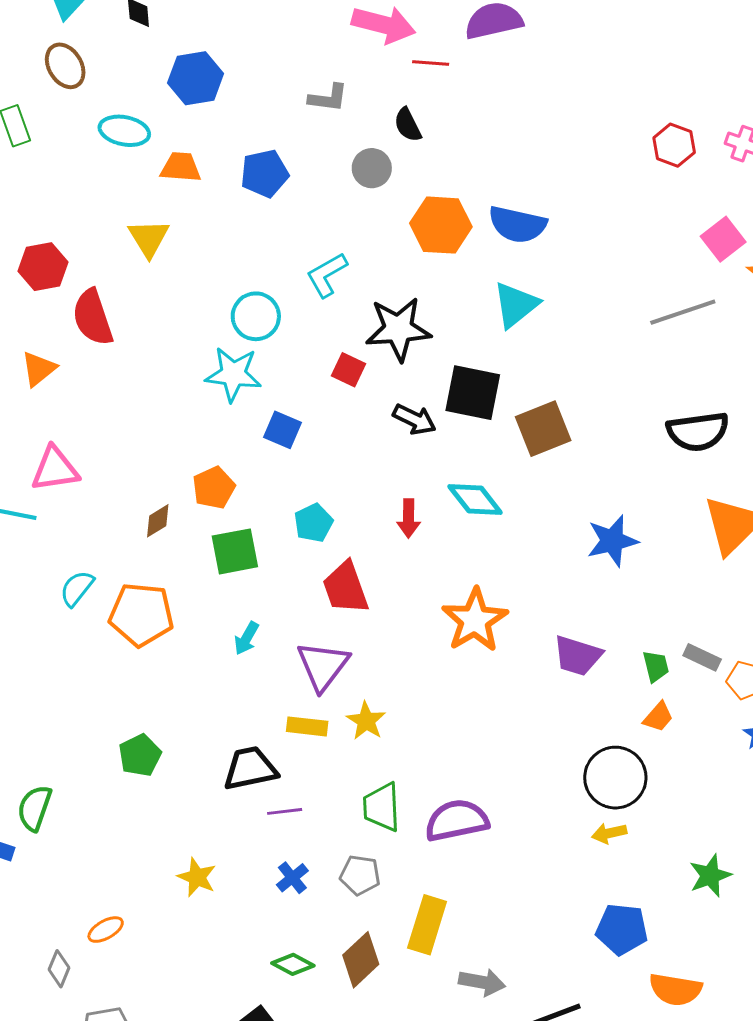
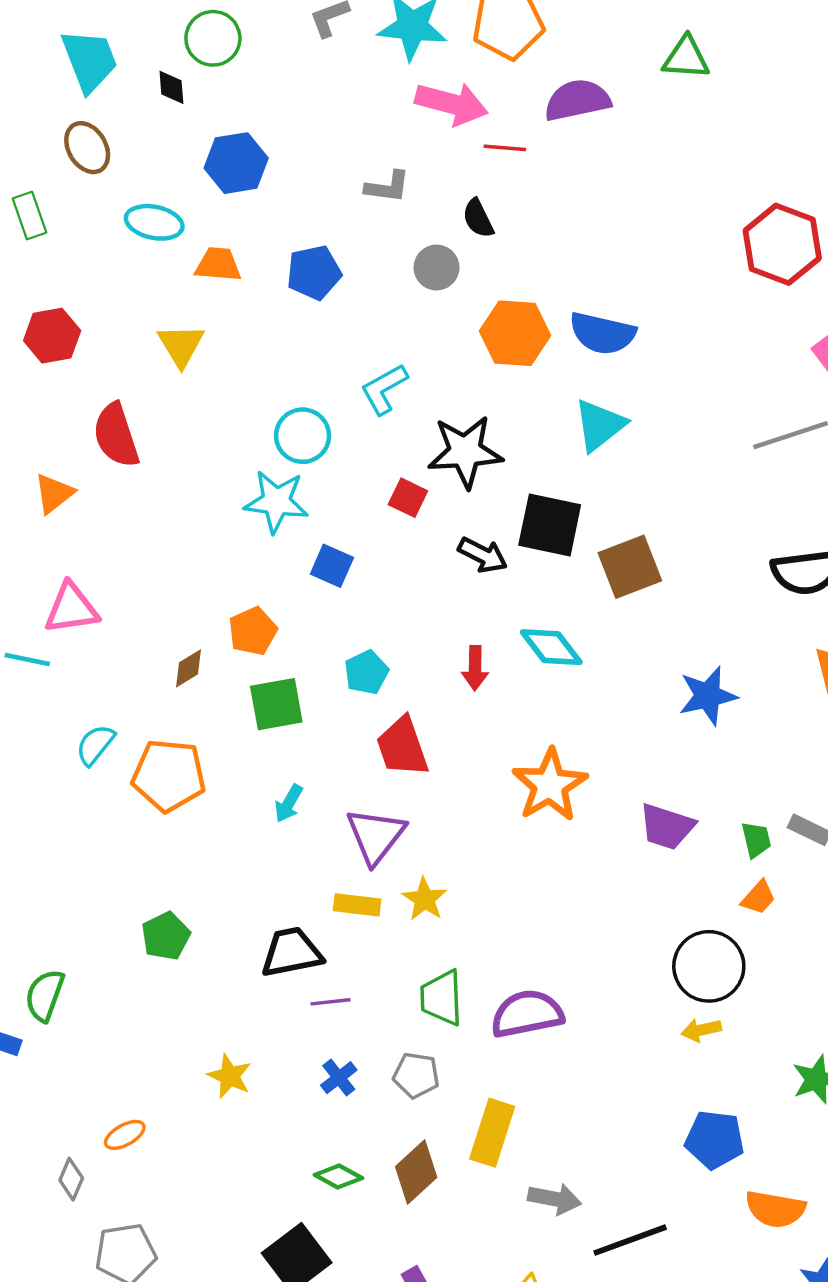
red hexagon: (674, 145) -> (782, 244), size x1.6
red hexagon: (43, 267) -> (52, 336), moved

